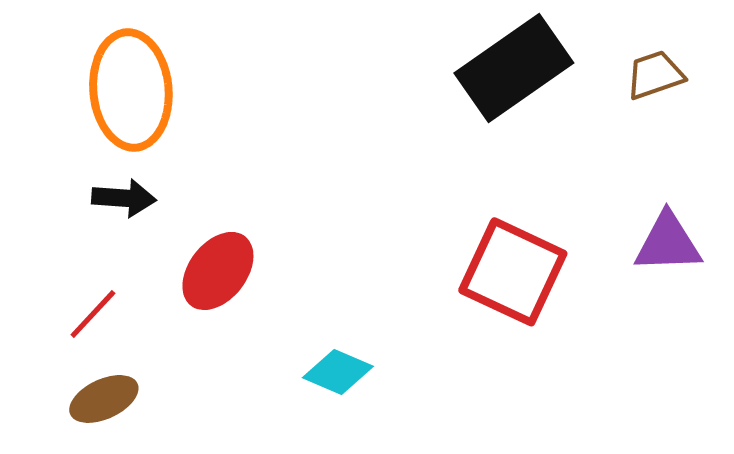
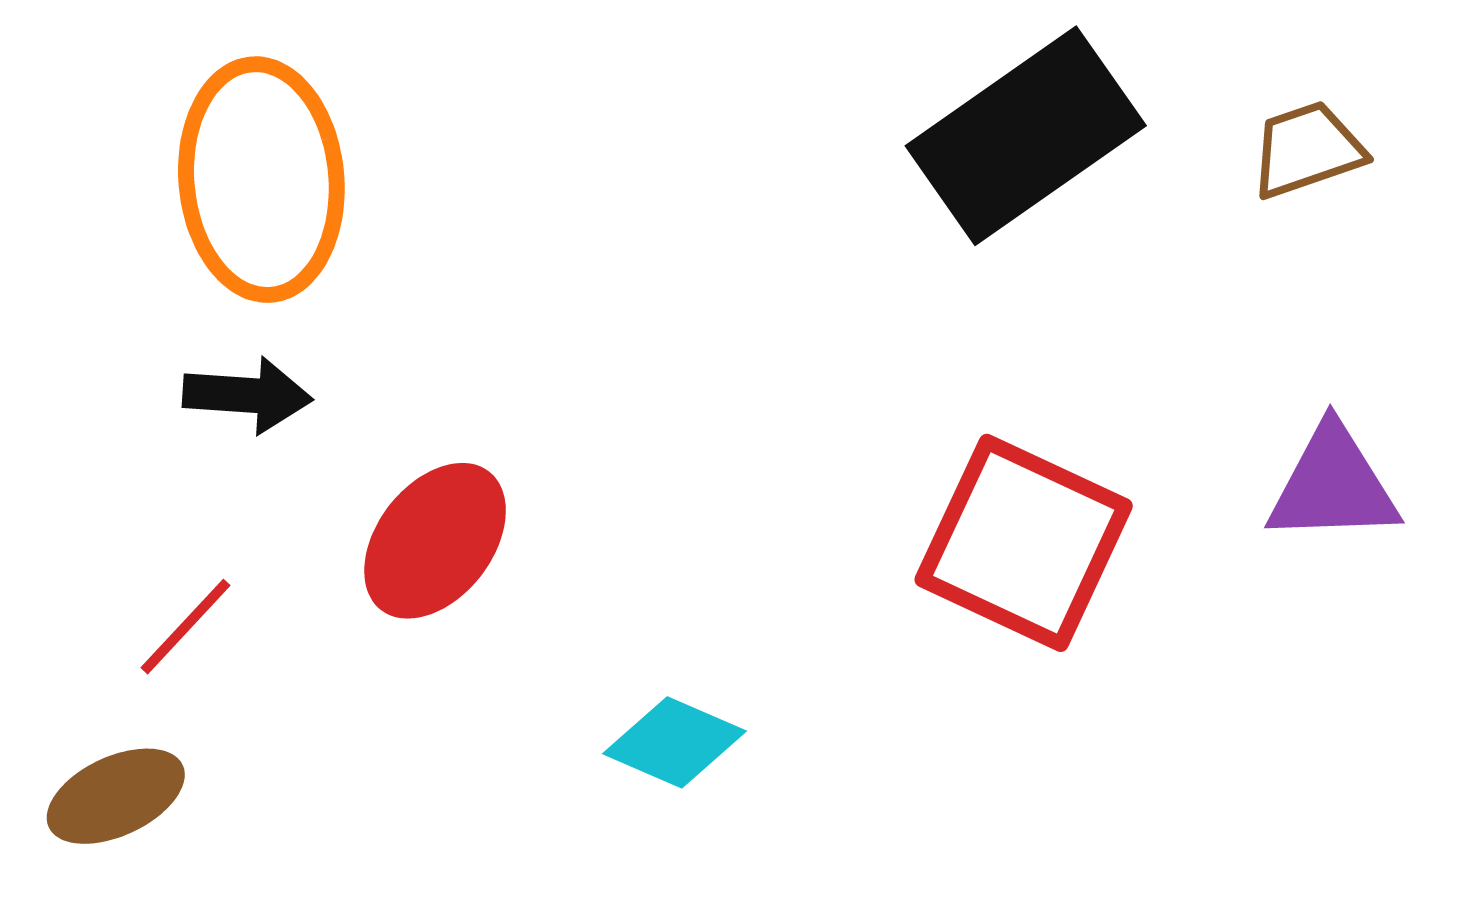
brown ellipse: (104, 399) -> (116, 796), moved

